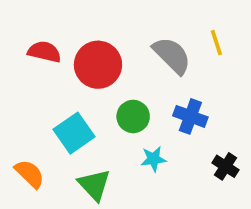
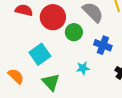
green circle: (133, 116) -> (74, 32), moved

